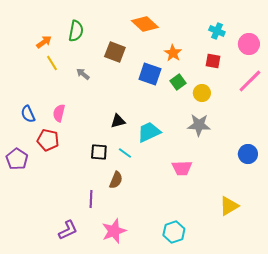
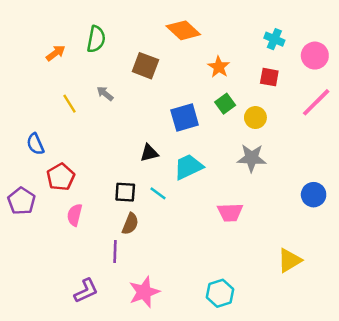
yellow line: (52, 63) -> (70, 104), moved
blue square: (150, 74) -> (185, 118), moved, turned -35
pink semicircle: (59, 113) -> (75, 215), moved
red pentagon: (48, 140) -> (61, 177), turned 30
brown semicircle: (116, 180) -> (130, 224), moved

